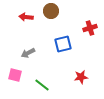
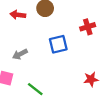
red star: (81, 77) -> (91, 79), moved

